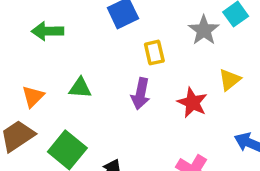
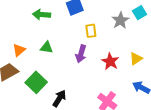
green arrow: (48, 31) -> (42, 15), moved
yellow triangle: (230, 80) -> (136, 59), moved

